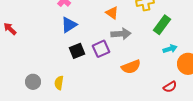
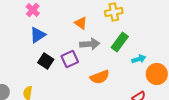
green rectangle: (162, 25) -> (120, 42), moved
black square: (77, 51) -> (46, 61), turned -35

